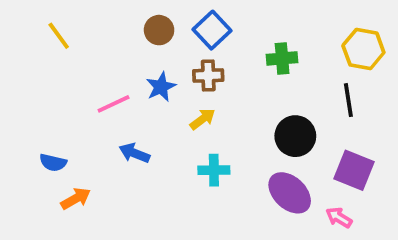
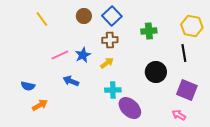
yellow line: (59, 36) -> (42, 19), moved
blue star: (161, 87) -> (83, 55), moved
purple ellipse: (290, 193) -> (130, 108), moved

